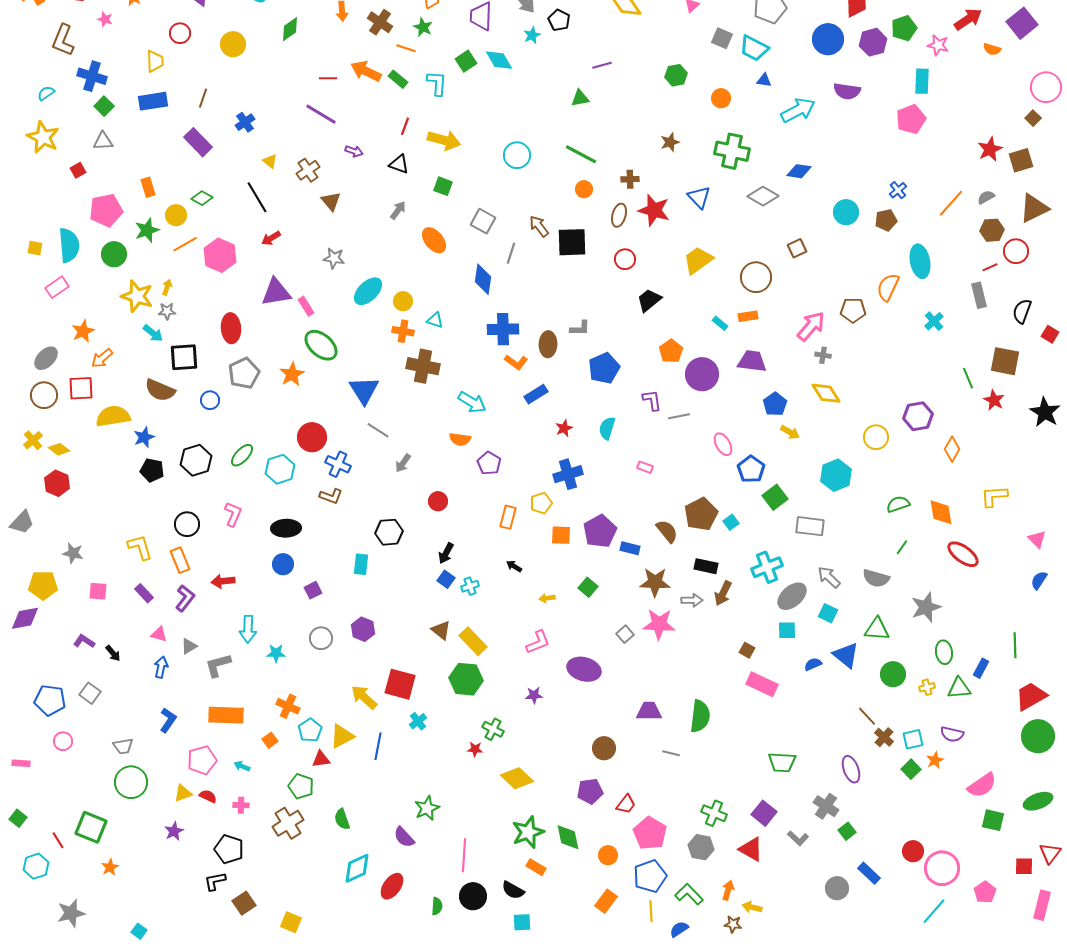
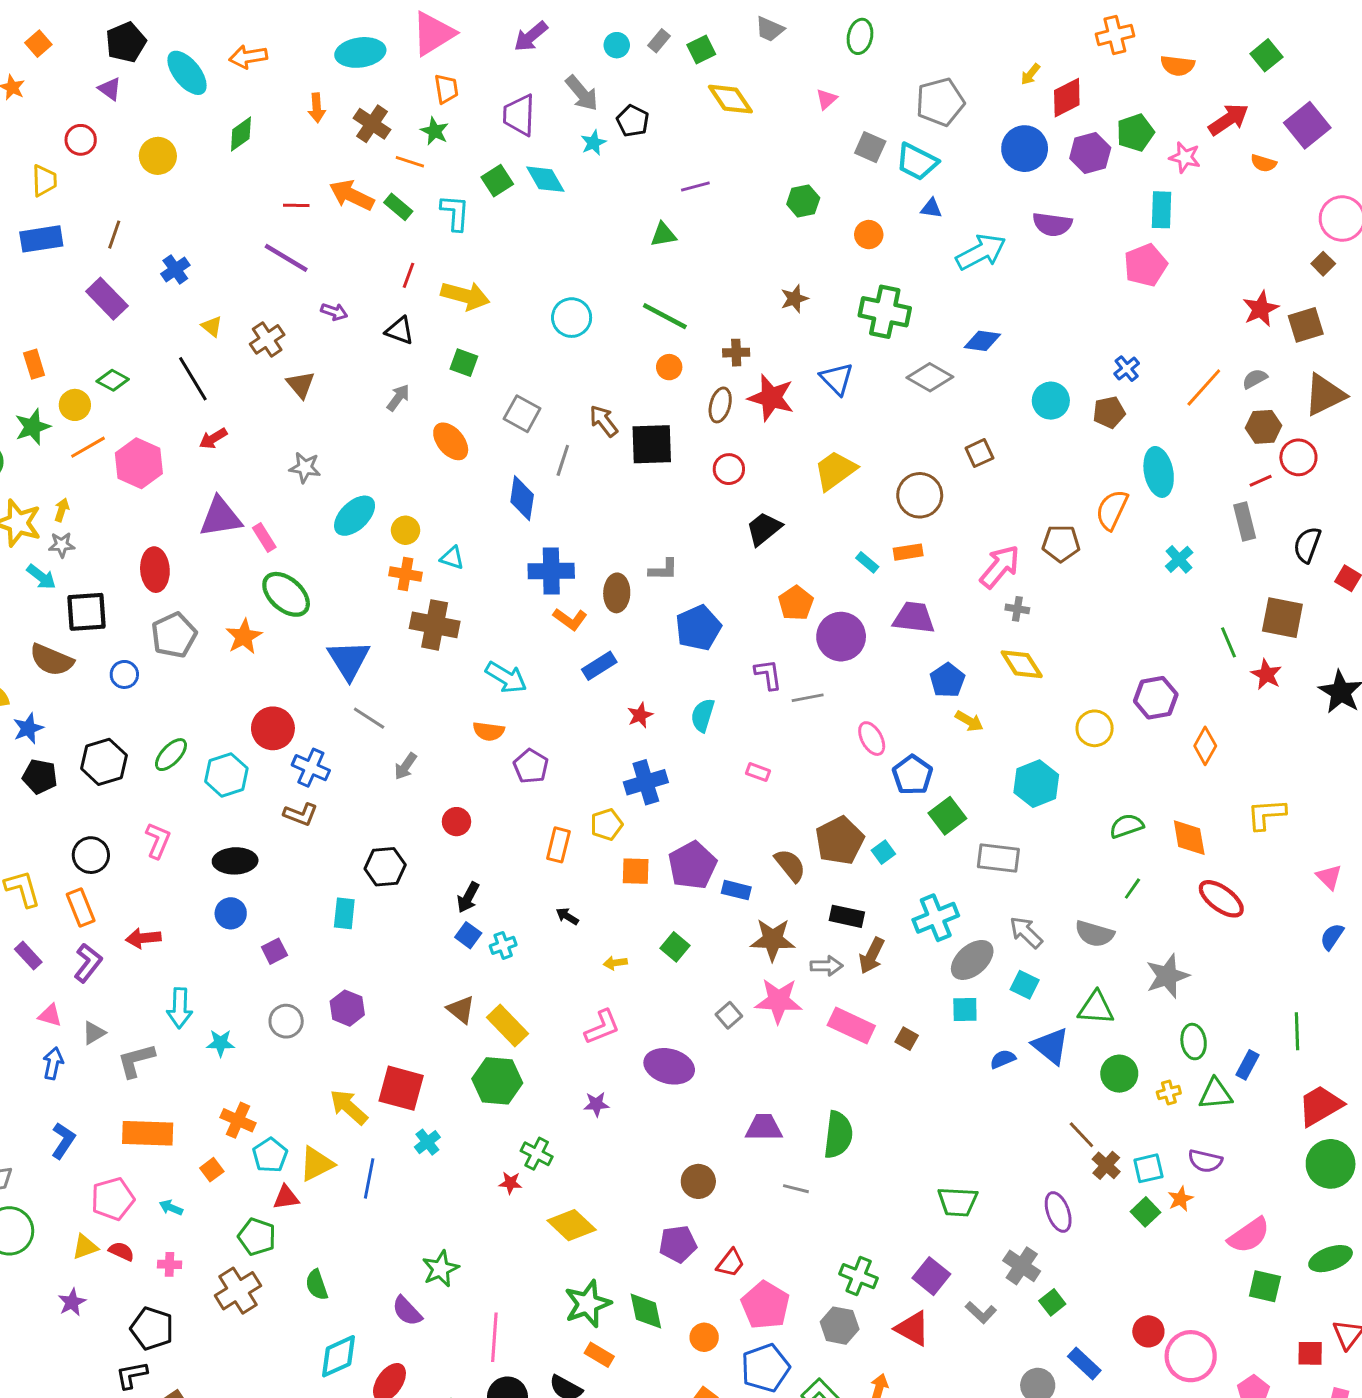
pink rectangle: (762, 684) -> (851, 1026), moved

